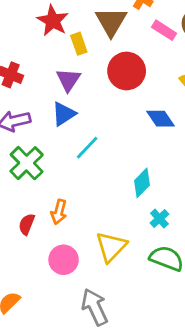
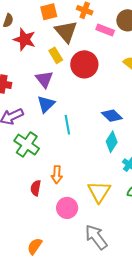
yellow rectangle: (79, 44) -> (56, 55), moved
blue diamond: (160, 119) -> (112, 116), moved
cyan line: (87, 148) -> (67, 125), turned -42

